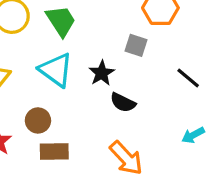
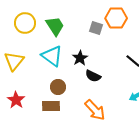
gray square: (136, 45) -> (96, 28), moved
brown circle: (38, 120) -> (58, 87), moved

